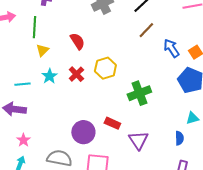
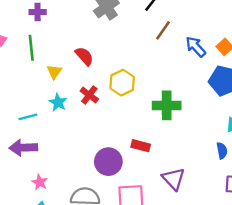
yellow triangle: (42, 50) -> (54, 72), moved
green cross: (139, 93) -> (167, 105), turned 30
purple triangle: (138, 140) -> (174, 179), moved

